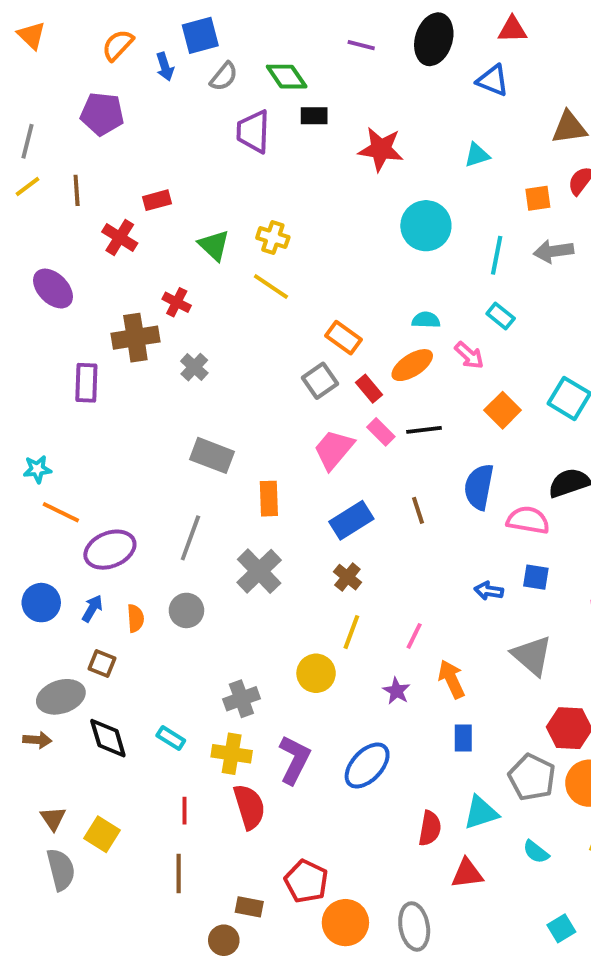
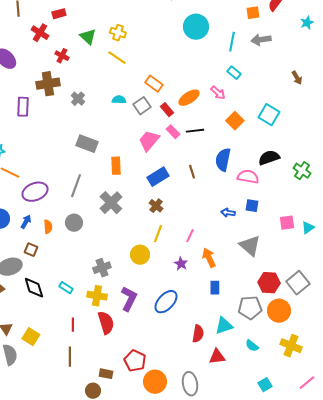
red cross: (177, 302) -> (62, 56), moved
cyan semicircle: (426, 320) -> (119, 100), moved
gray pentagon: (532, 777) -> (250, 308), turned -30

